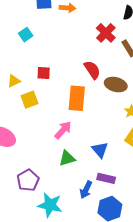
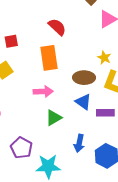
brown ellipse: (116, 85) -> (84, 78), moved
pink arrow: (63, 130) -> (43, 92), turned 60
purple rectangle: (106, 178) -> (105, 113), moved

